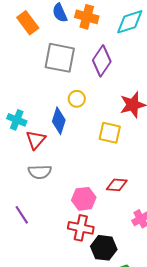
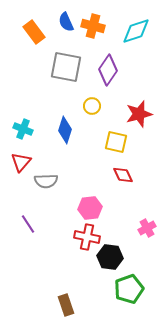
yellow circle: (77, 99) -> (92, 106), moved
red triangle: (36, 140) -> (21, 162), moved
red diamond: (117, 185) -> (123, 175), moved, turned 60

